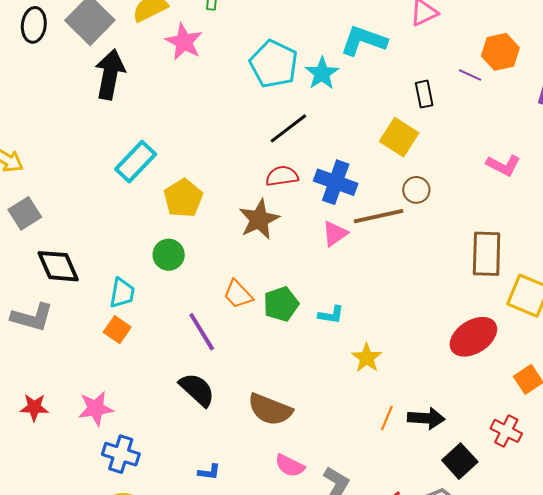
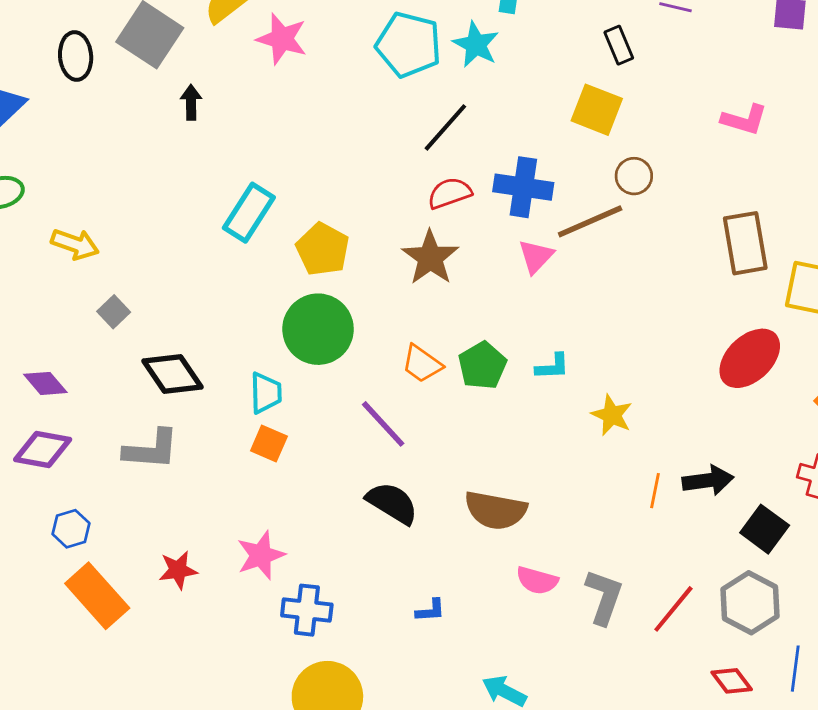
black arrow: (110, 74) -> (191, 102), size x0.5
gray square: (25, 213) -> (114, 312), size x0.7
green circle: (169, 255) -> (318, 329), size x1.6

